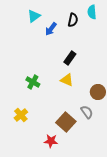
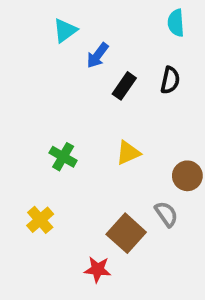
black semicircle: (73, 20) -> (170, 80), moved
black rectangle: (70, 58) -> (124, 86), moved
yellow triangle: (67, 80) -> (128, 153), turned -48

